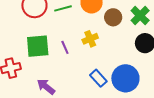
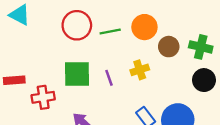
green cross: (140, 16) -> (201, 47), turned -36

